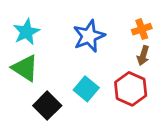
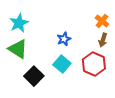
orange cross: (142, 29) -> (102, 21), turned -32
blue star: (89, 36) -> (64, 39), moved, size x0.6

